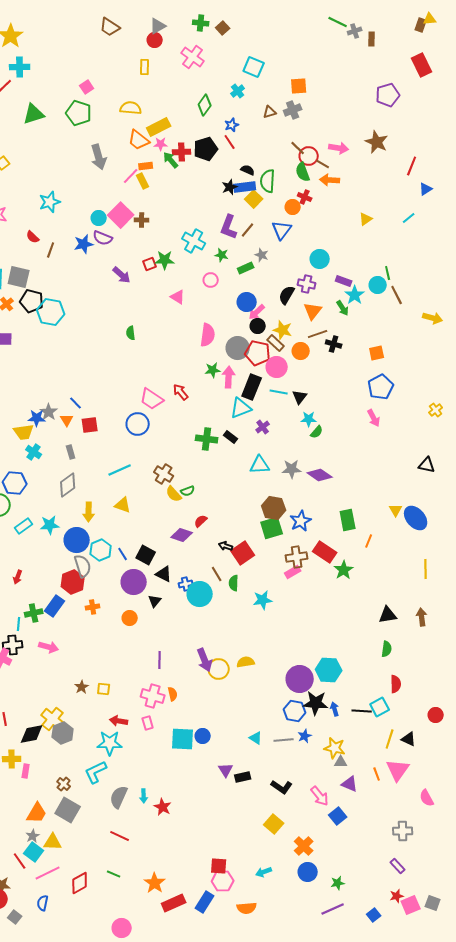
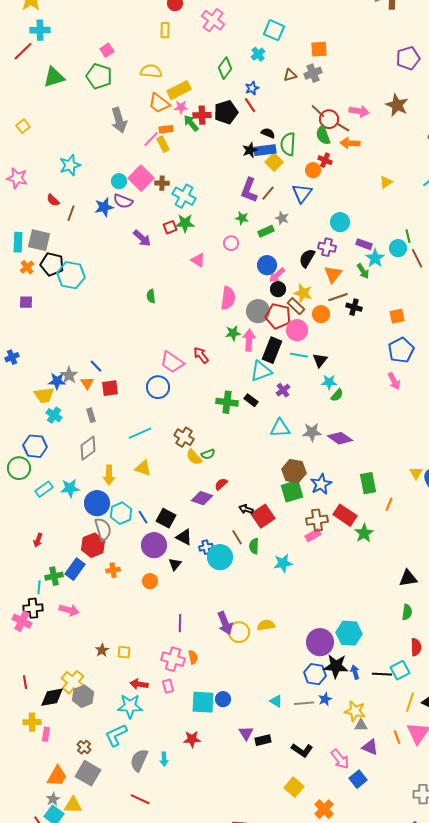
cyan cross: (194, 241) -> (184, 196), moved
red star: (163, 807) -> (192, 739), moved, turned -30

